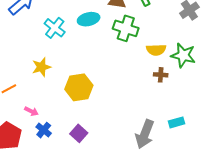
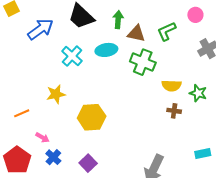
green star: (183, 55) -> (198, 93), size x0.7
cyan rectangle: (177, 122) -> (203, 153), moved

